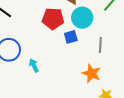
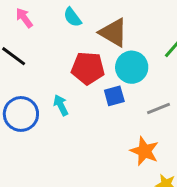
gray line: (100, 45) -> (158, 108), turned 63
cyan arrow: (34, 65) -> (61, 105), moved

